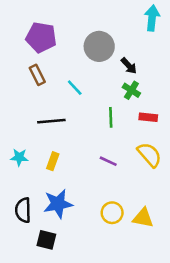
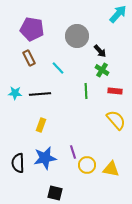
cyan arrow: (152, 18) -> (118, 14), turned 36
cyan star: (19, 157) -> (15, 93), moved
purple line: (108, 161) -> (73, 152), moved, turned 48
black square: (46, 240) -> (55, 193), moved

